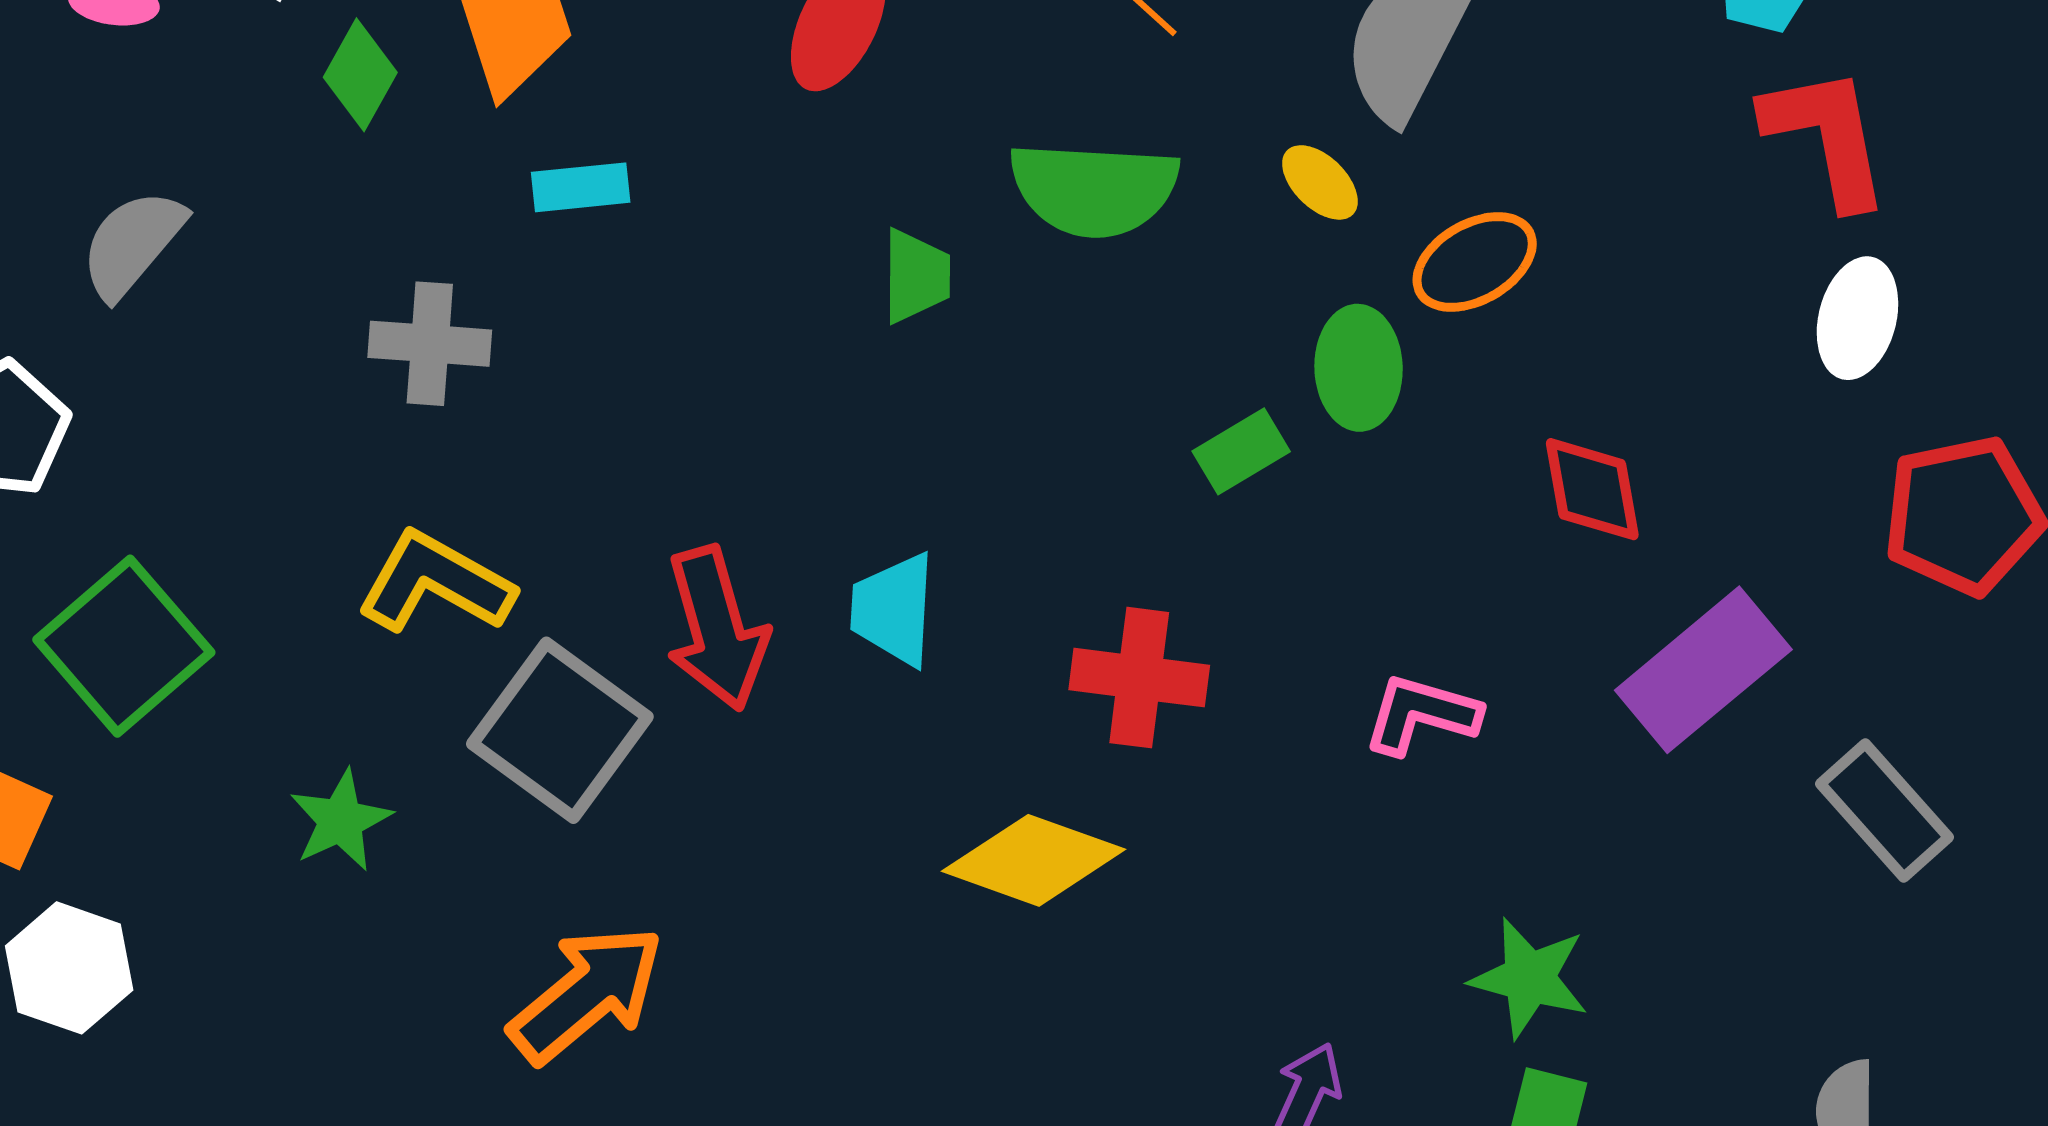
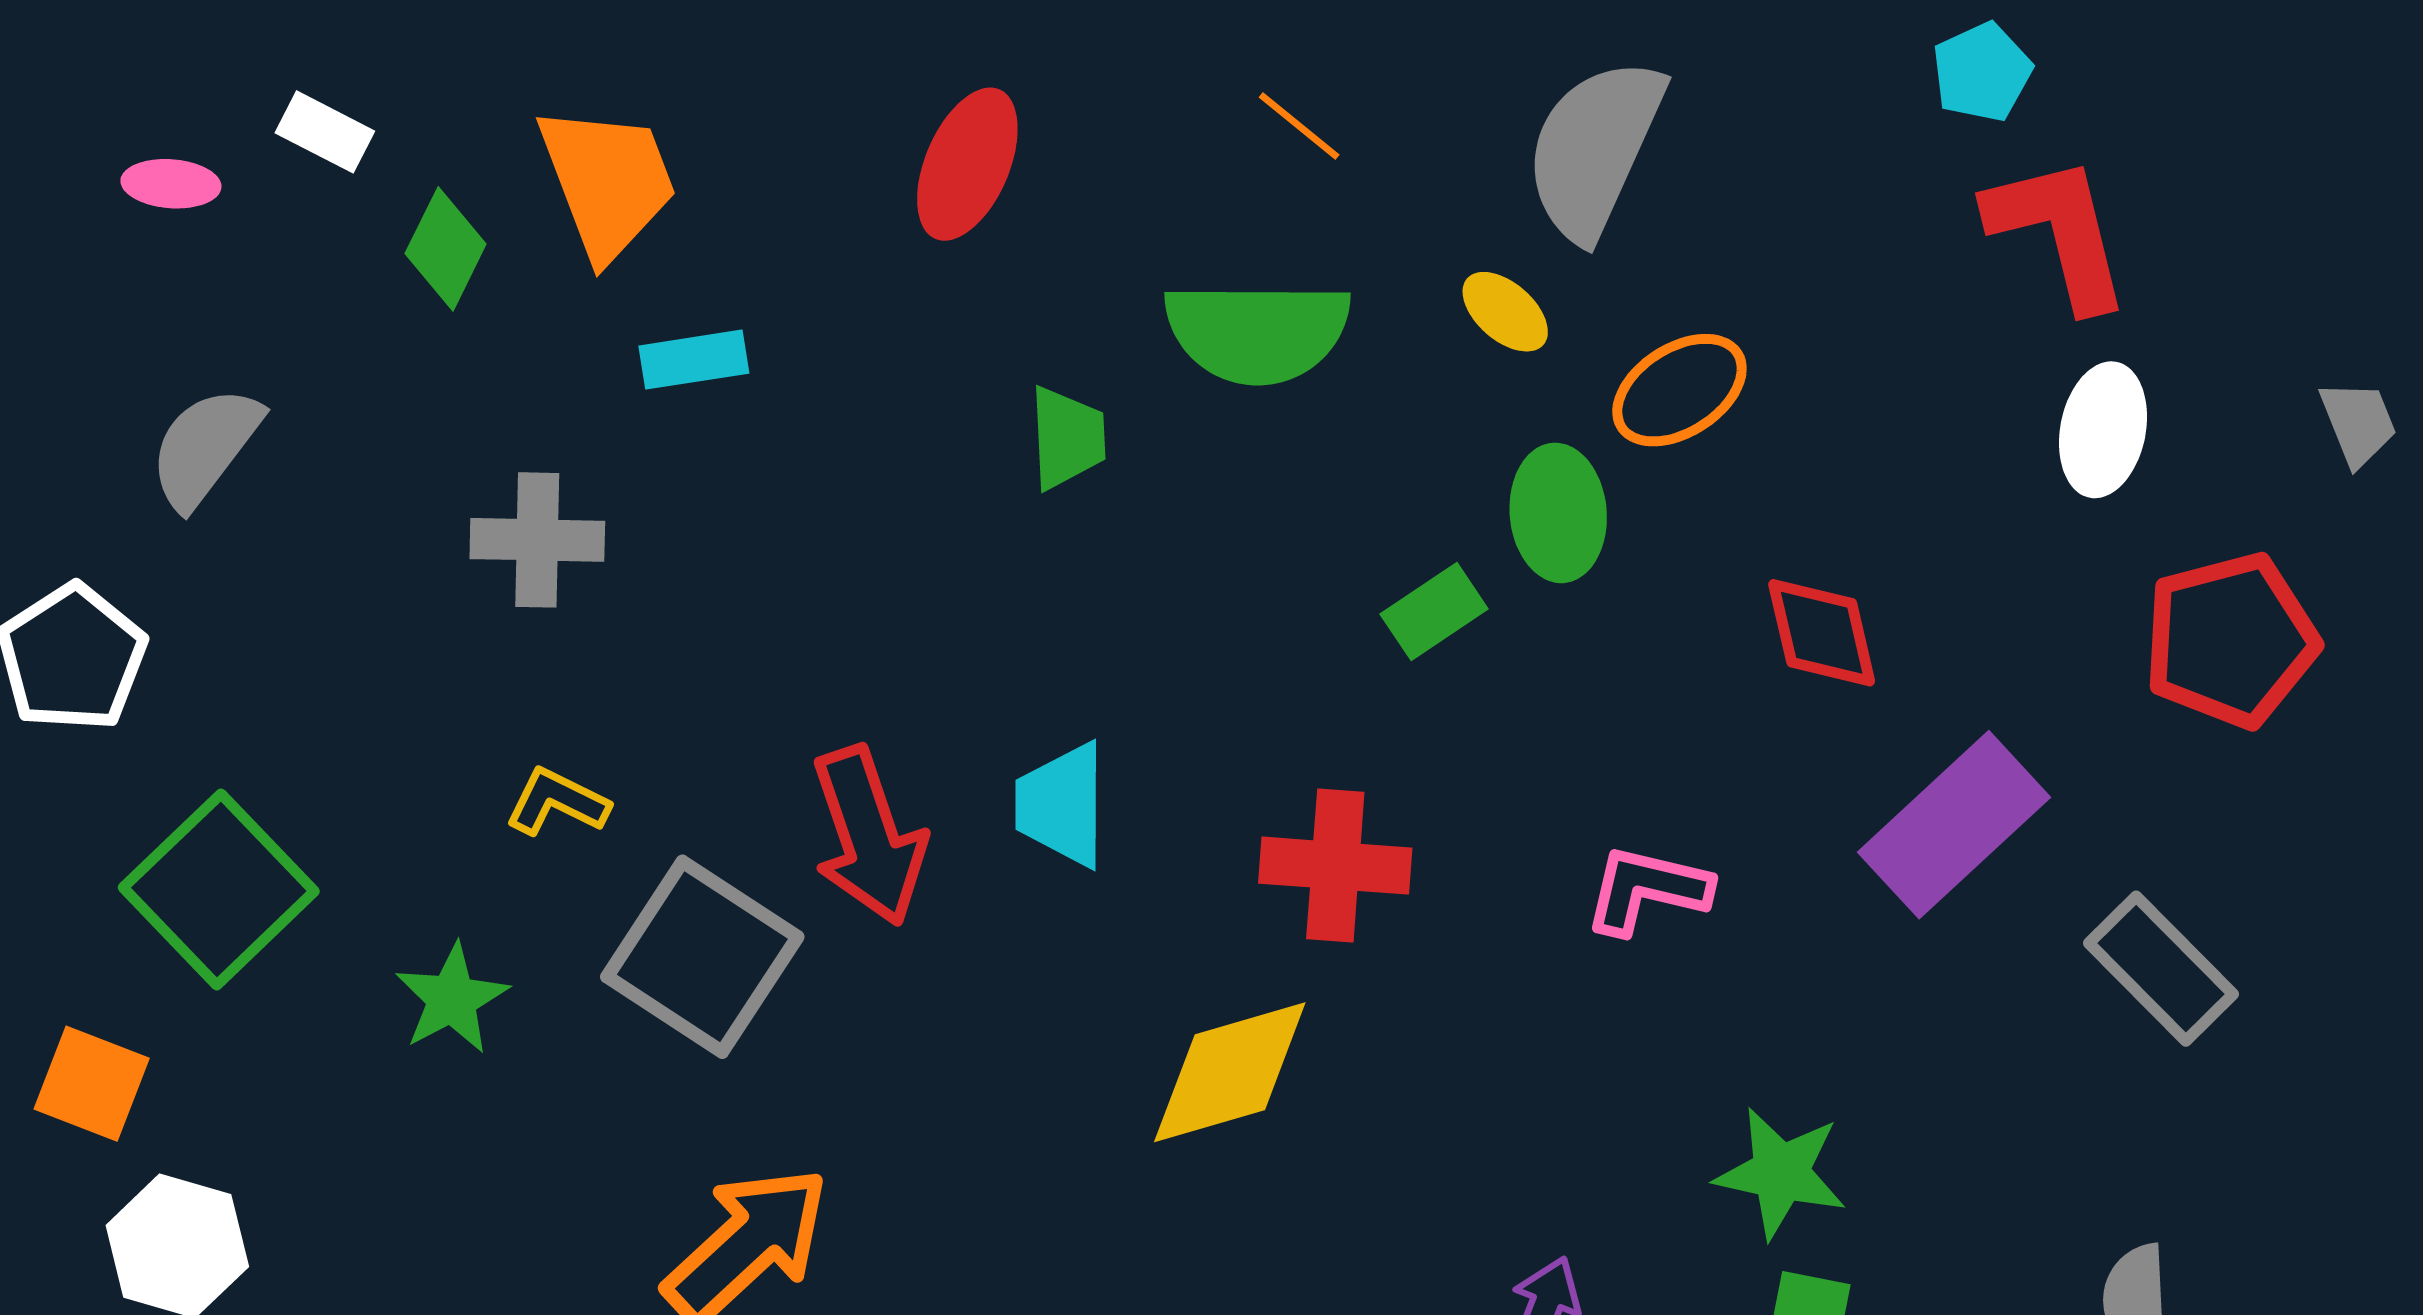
yellow L-shape: (435, 583) -> (557, 802), size x0.6
green star: (341, 820) -> (452, 999), moved
yellow diamond: (1034, 860) -> (1230, 1072), turned -33

